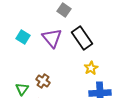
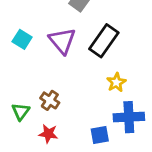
black rectangle: (82, 38) -> (104, 41), turned 70

